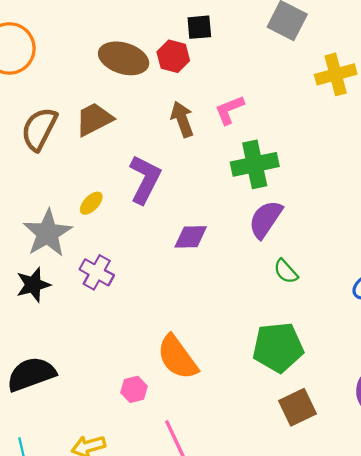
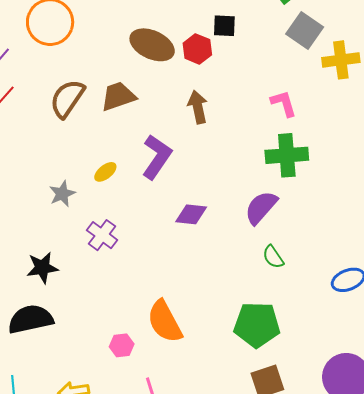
yellow cross: (336, 74) -> (341, 60), moved
pink L-shape: (229, 110) -> (284, 103), moved, turned 88
green cross: (255, 164) -> (287, 155), moved
gray star: (48, 233) -> (62, 194), size x0.6
black star: (33, 285) -> (42, 268), moved

